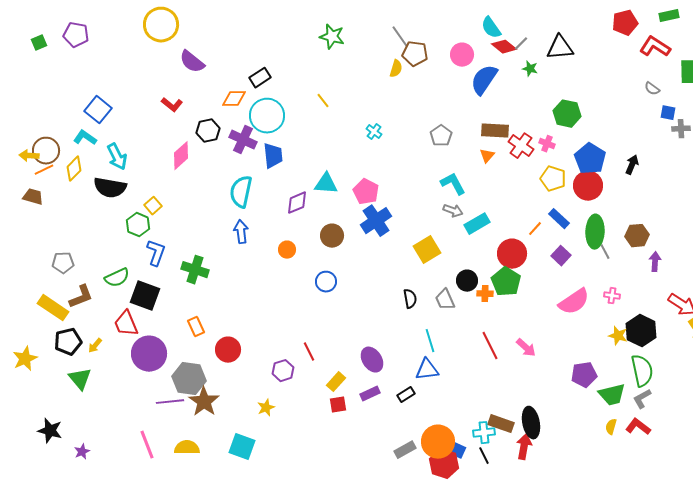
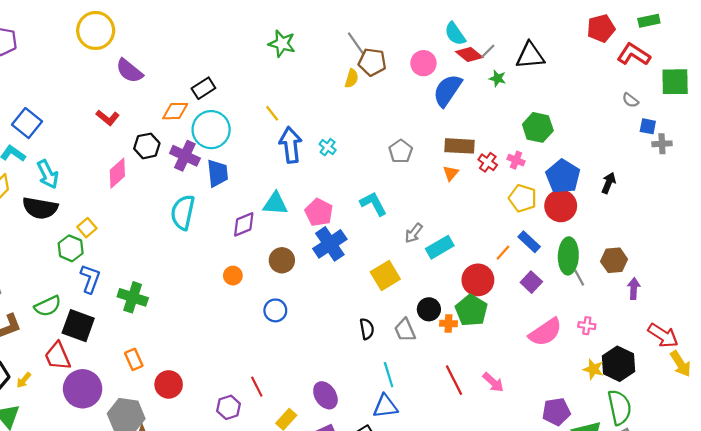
red cross: (521, 146) -> (488, 162), size x0.7
cyan L-shape: (453, 184) -> (373, 204), moved
gray arrow: (453, 211) -> (414, 233), turned 108
blue arrow: (241, 232) -> (291, 145), moved, size x1.4

